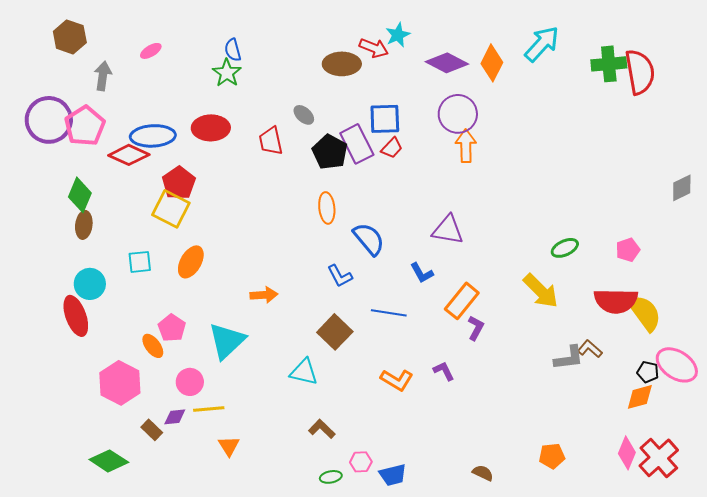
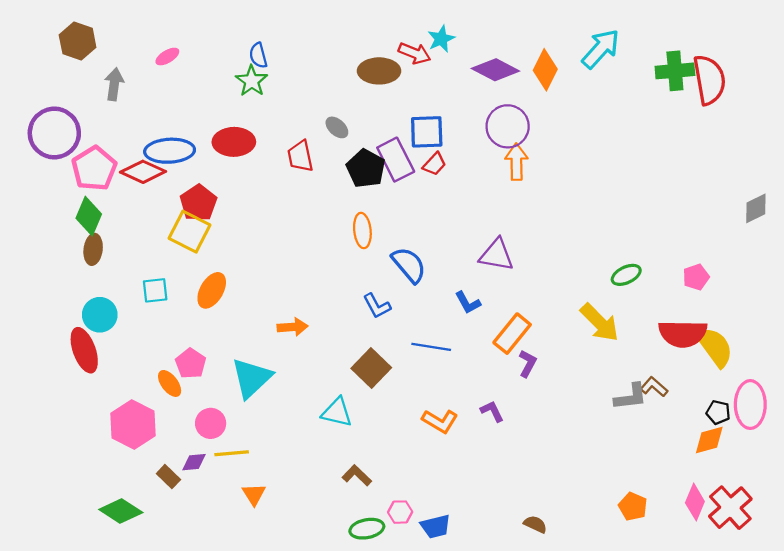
pink pentagon: (85, 126) -> (94, 168), moved
pink ellipse: (677, 365) -> (750, 405), turned 57
orange pentagon: (552, 456) -> (633, 506), moved, turned 30
green ellipse: (331, 477) -> (367, 529), size x1.4

